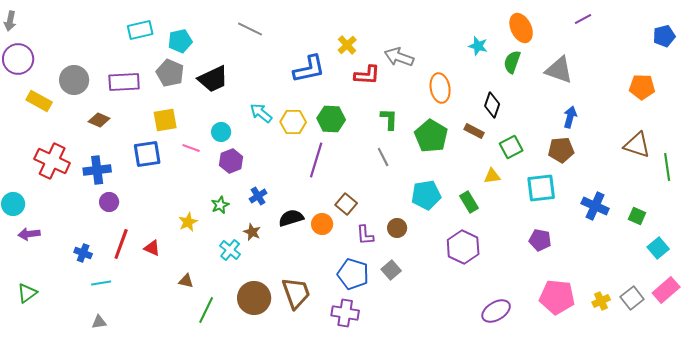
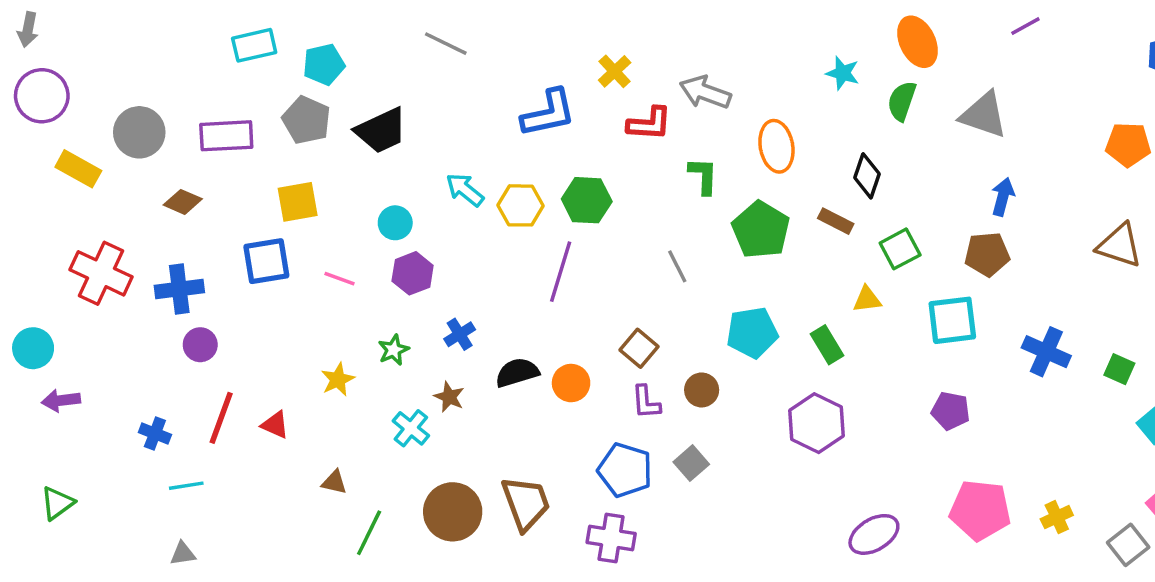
green L-shape: (389, 119) -> (703, 176), moved
pink line: (191, 148) -> (339, 279), moved
brown square: (346, 204) -> (639, 348), moved
gray square: (632, 298) -> (1128, 545), moved

